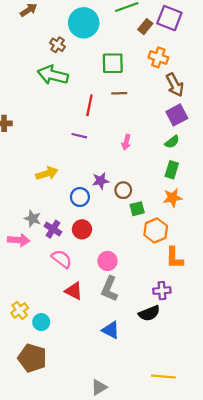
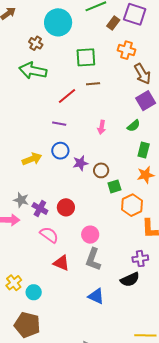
red line: (89, 105) -> (67, 96), turned 42
green semicircle: (172, 142) -> (134, 126), moved
blue circle: (80, 197) -> (60, 151), moved

